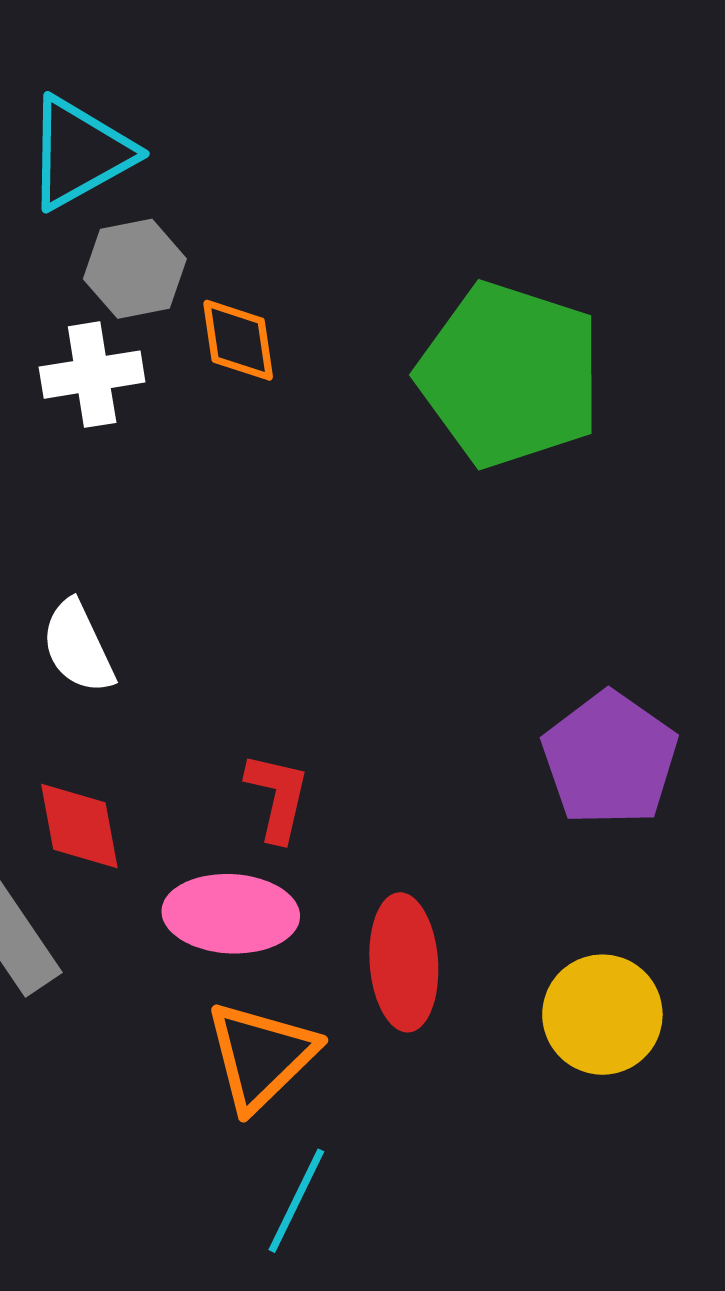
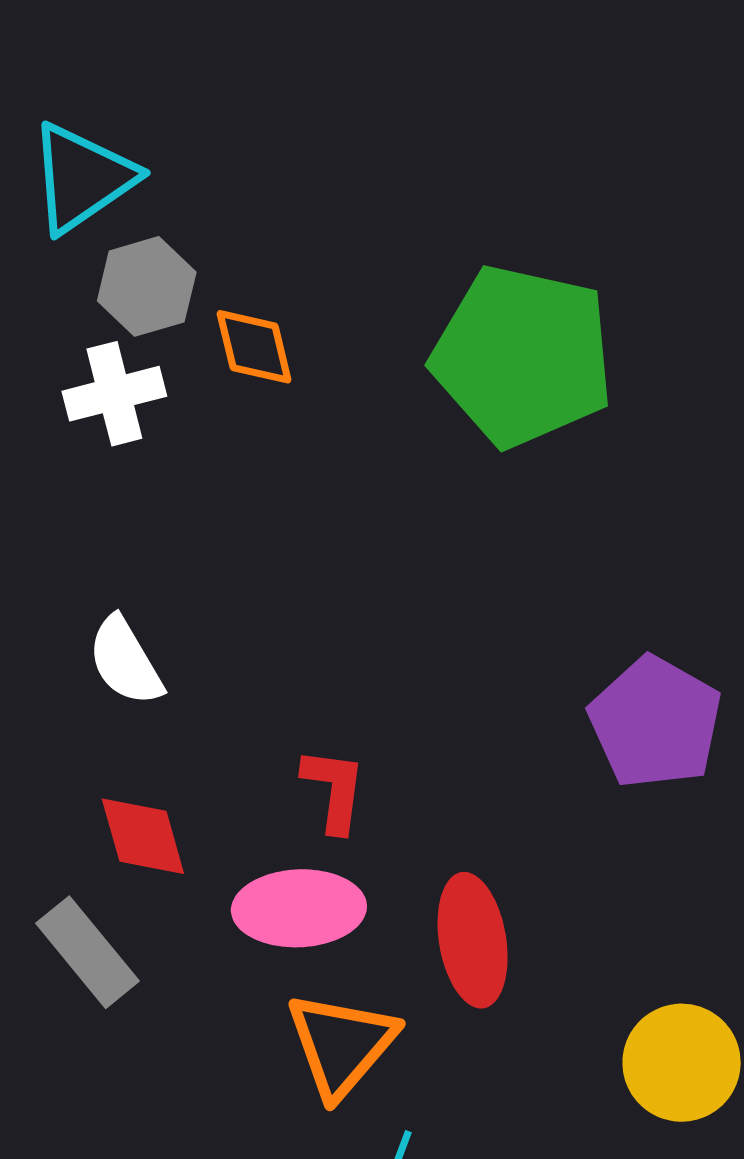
yellow circle: (602, 1015) -> (682, 1063), moved

